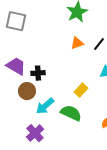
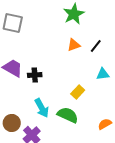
brown circle: (27, 91) -> (12, 123), moved
cyan arrow: (45, 106) -> (42, 108), turned -78

